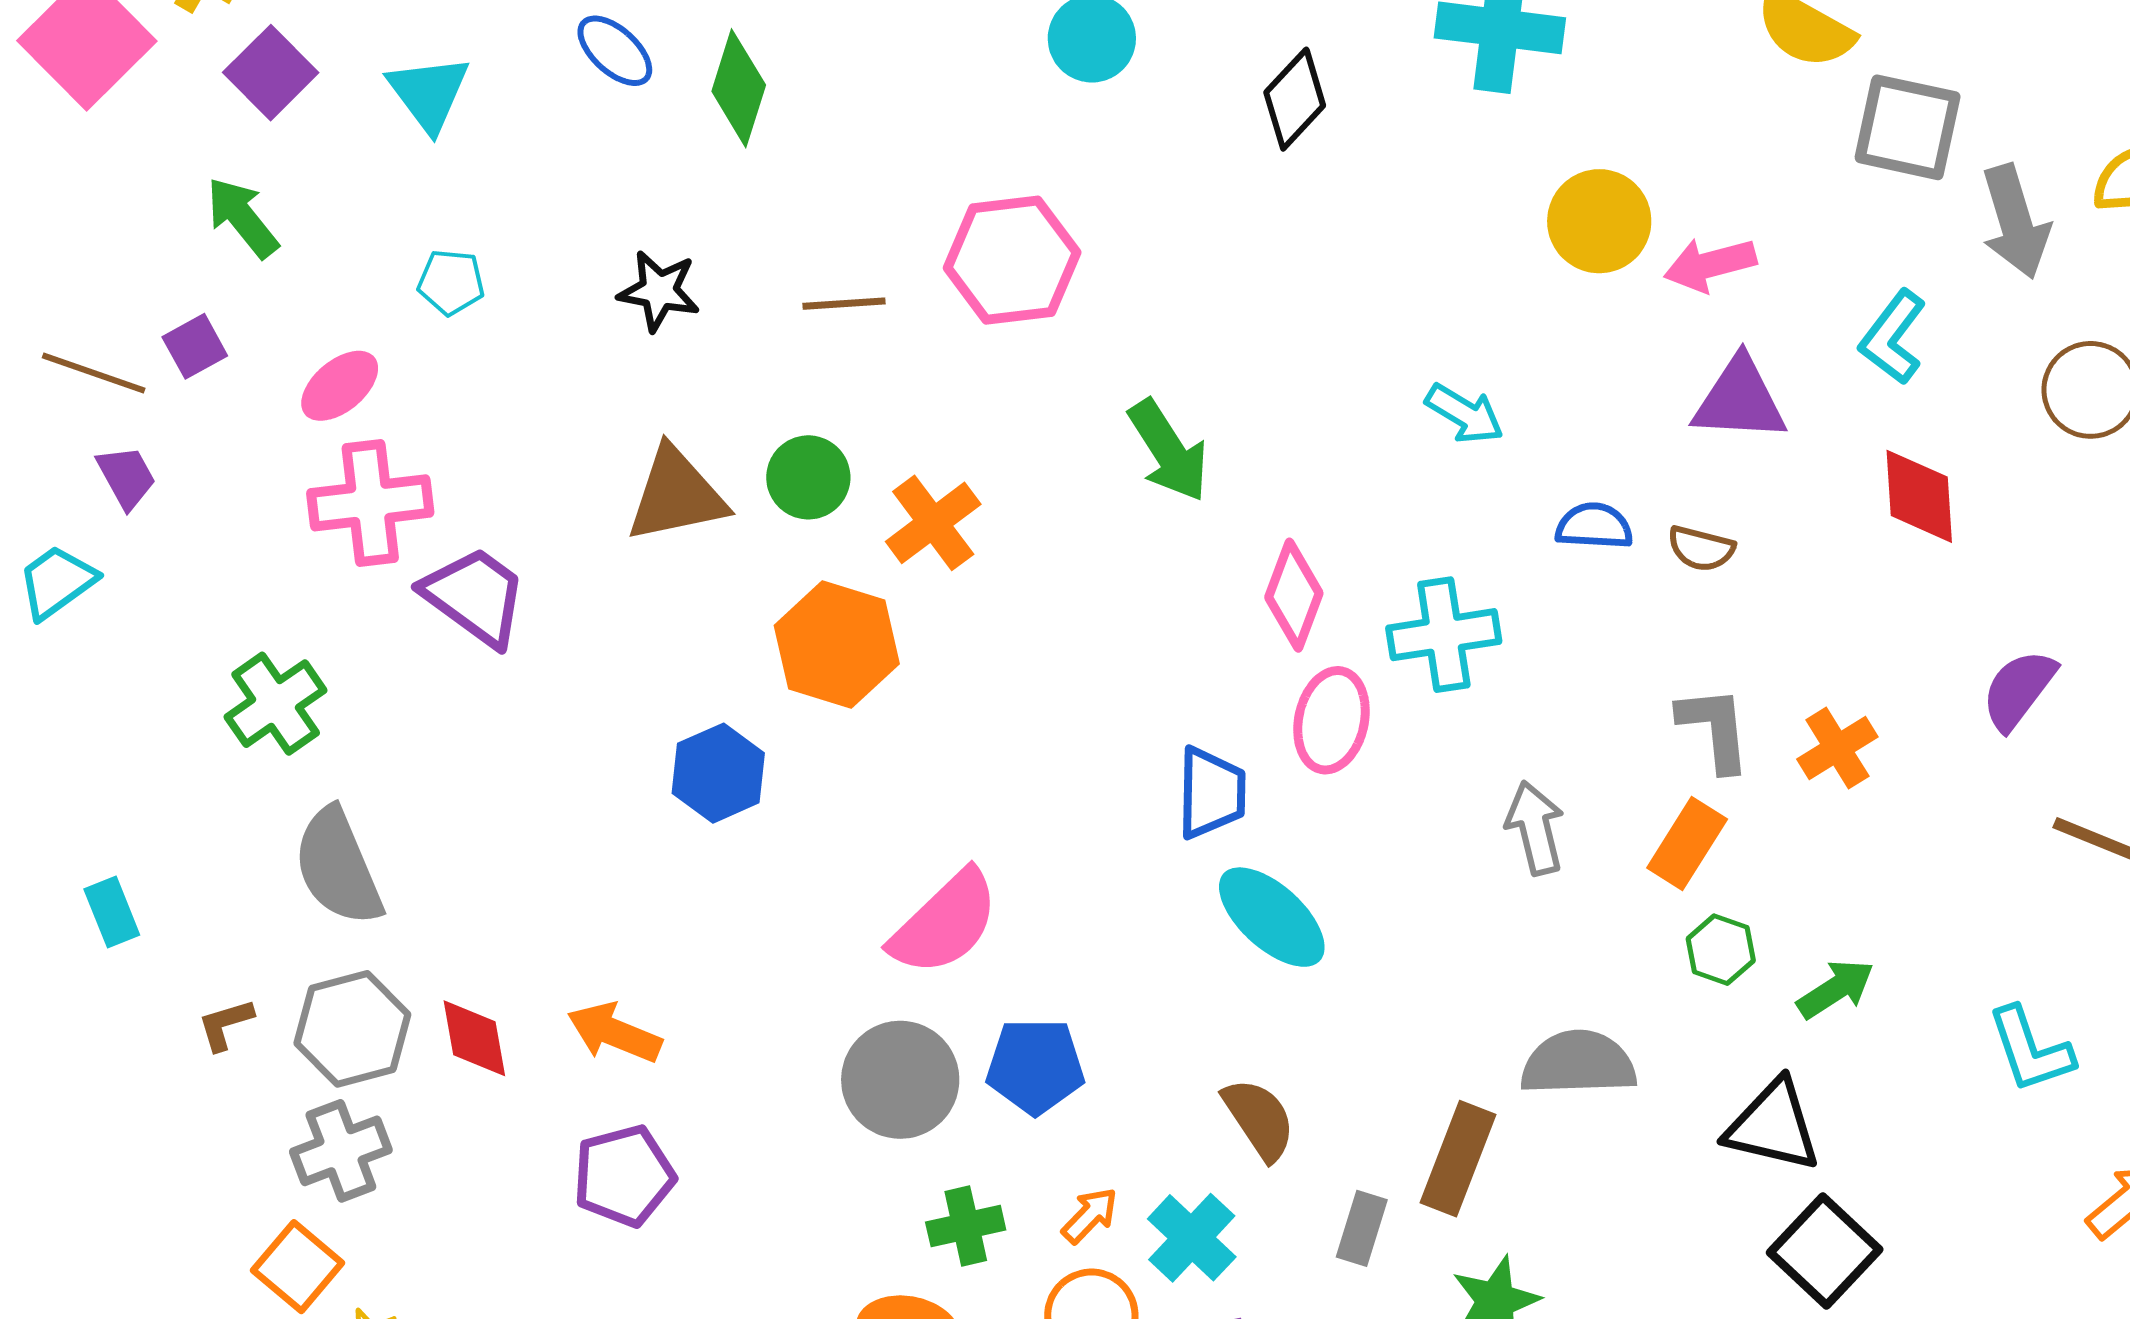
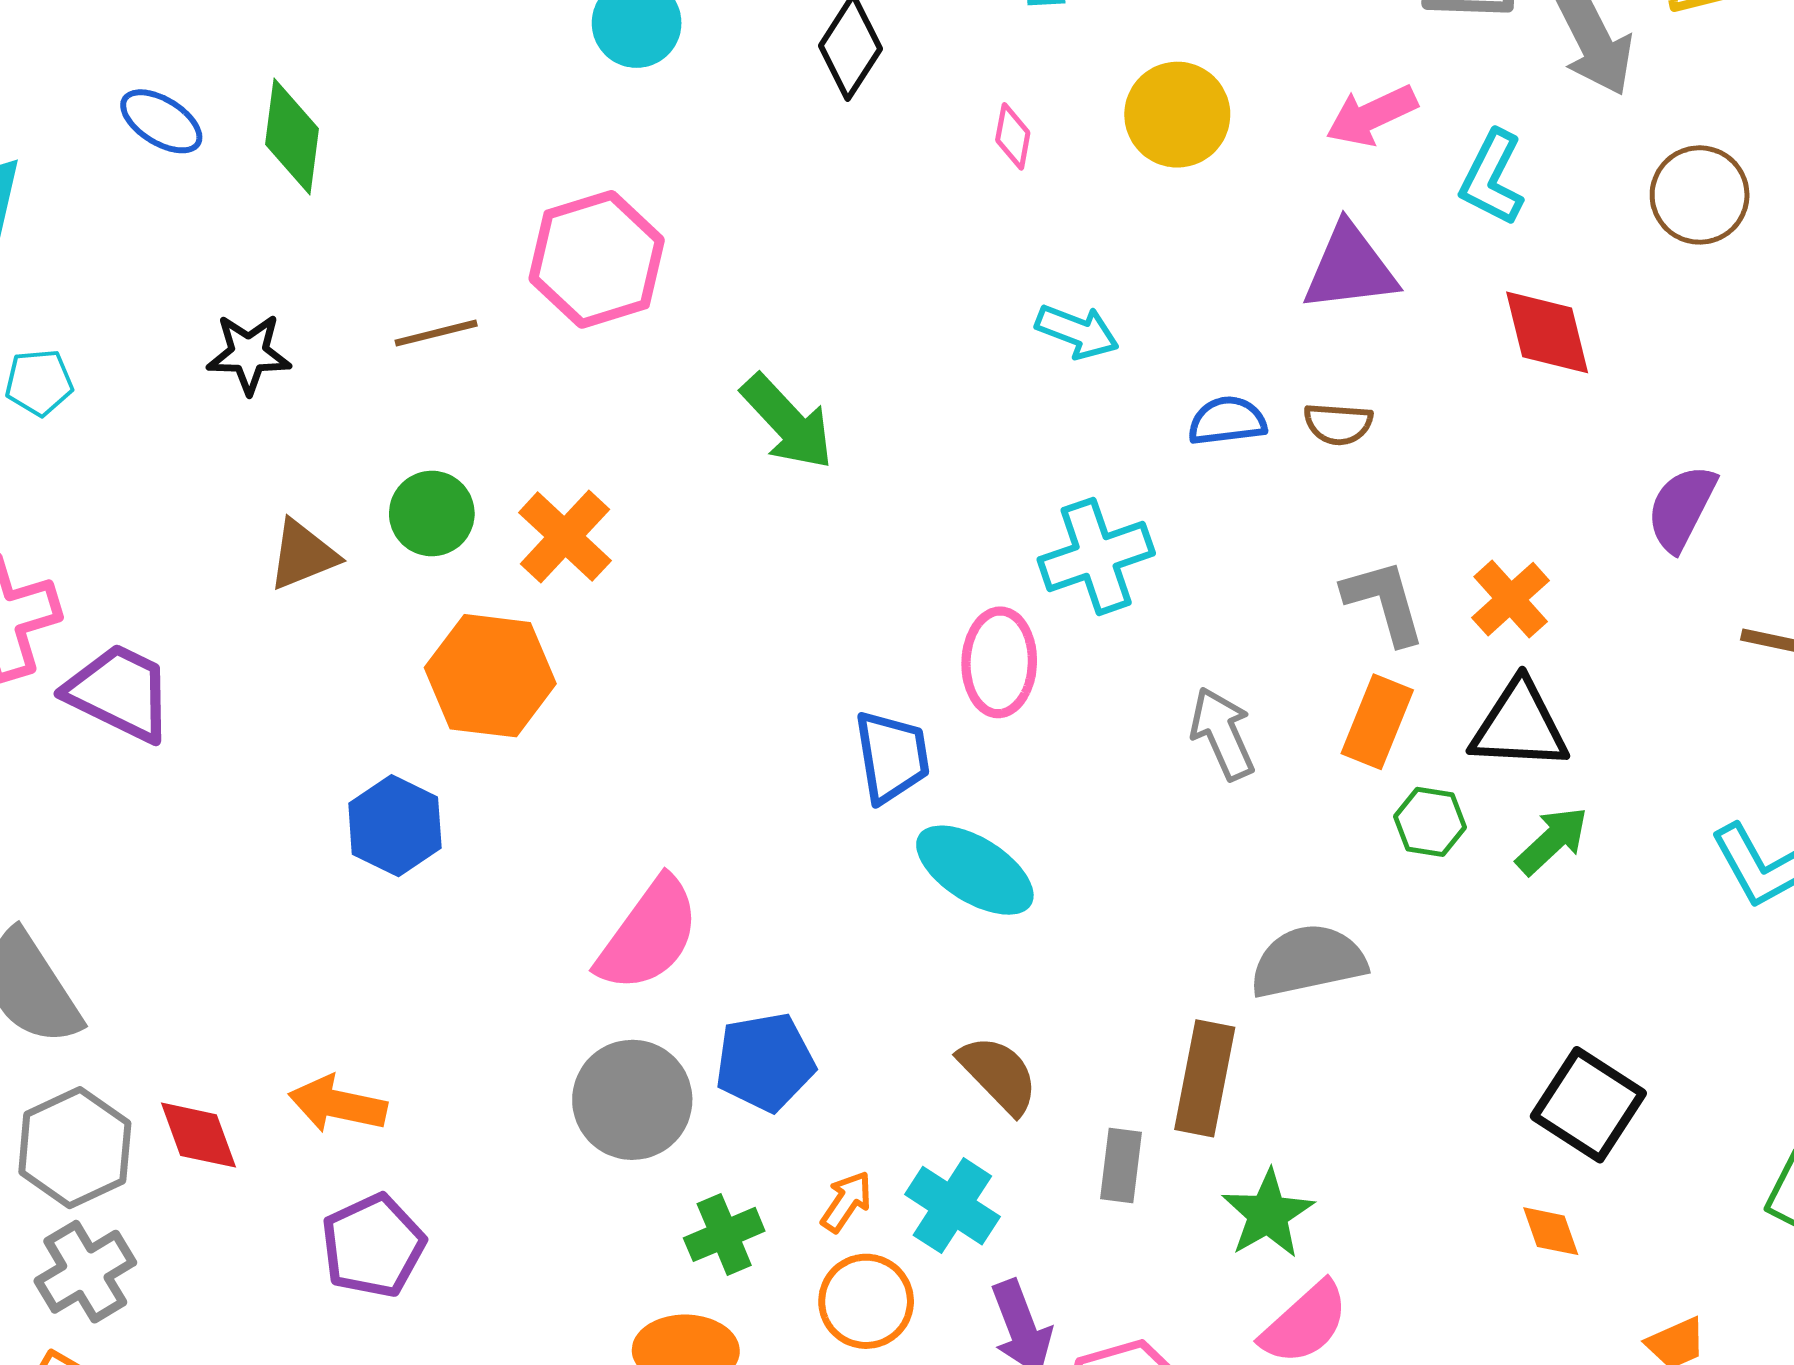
pink arrow: (1710, 265) -> (1372, 115), moved
brown triangle: (676, 495) -> (303, 555), size x0.7
pink diamond: (1294, 595) -> (1013, 136), moved, size x0.6
black triangle: (1773, 1126) -> (1519, 726), moved

